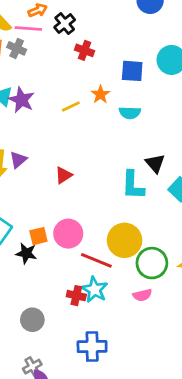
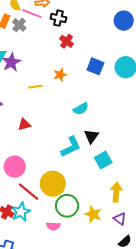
black cross: (65, 24) -> (58, 18), turned 35
orange star: (100, 94) -> (60, 75), moved
yellow line: (71, 106) -> (35, 87), moved
cyan semicircle: (130, 113) -> (81, 109), moved, turned -49
cyan L-shape: (133, 185) -> (71, 147), turned -135

